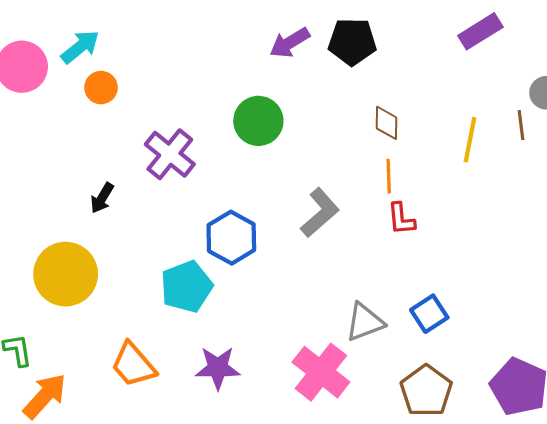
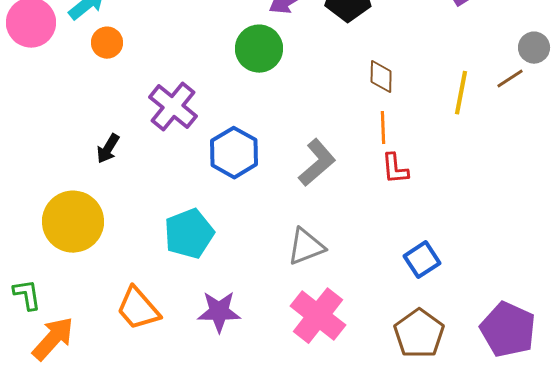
green circle: (258, 121) -> (259, 49), moved
brown line: (521, 125) -> (510, 79), turned 64
blue hexagon: (231, 238) -> (234, 153), moved
gray triangle: (365, 322) -> (306, 247), moved

